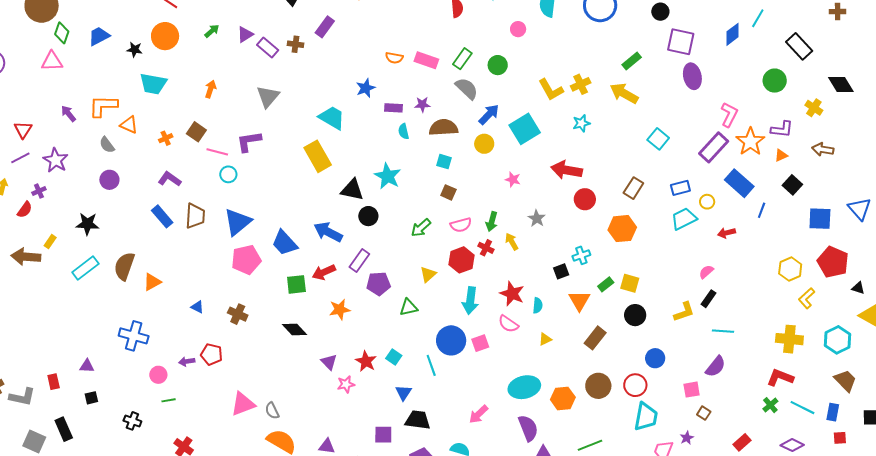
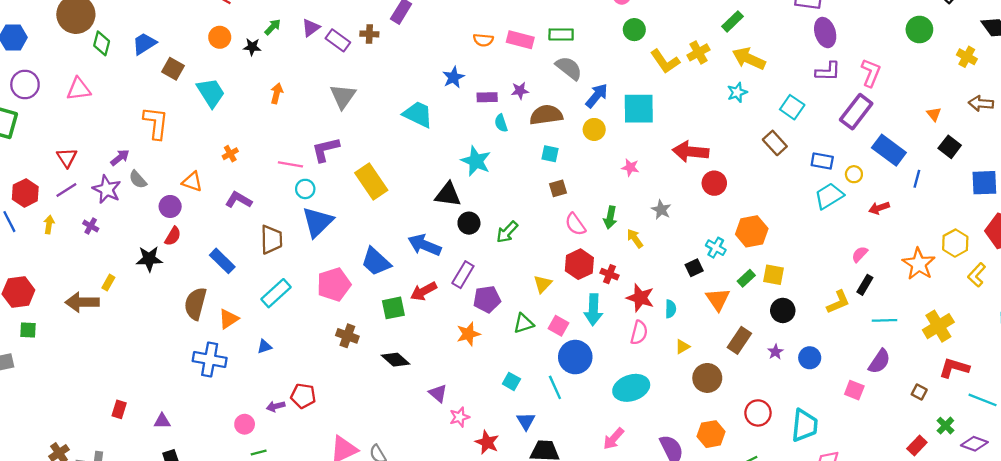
orange circle: (165, 36) -> (220, 37), size x0.7
black star: (135, 50) -> (252, 47), moved
green rectangle: (462, 59) -> (561, 34), turned 60
pink triangle: (52, 61) -> (79, 89), moved
green rectangle: (632, 61) -> (733, 21), moved
green circle: (498, 65) -> (634, 30), moved
cyan trapezoid: (153, 84) -> (211, 93), turned -128
orange L-shape: (103, 106) -> (156, 123), turned 100
purple arrow: (68, 114) -> (120, 158), moved, turned 96
cyan star: (581, 123) -> (737, 92), moved
orange triangle: (129, 125) -> (192, 182), moved
cyan square: (525, 129) -> (639, 109), turned 36
purple L-shape: (782, 129) -> (828, 71), moved
brown square: (196, 132) -> (173, 69), moved
orange star: (750, 142) -> (919, 264), moved
gray semicircle: (107, 145) -> (138, 180), moved
orange triangle: (781, 155) -> (934, 114), turned -40
yellow rectangle: (318, 156) -> (371, 182), moved
cyan star: (388, 176) -> (476, 161), moved
brown rectangle: (633, 188) -> (775, 143), moved, turned -70
blue rectangle: (680, 188) -> (822, 161), turned 30
purple cross: (39, 191) -> (91, 226), turned -32
brown square: (448, 192) -> (558, 188), turned -35
red semicircle: (25, 210) -> (173, 236), moved
blue rectangle: (162, 216) -> (222, 261), moved
blue triangle: (238, 222) -> (318, 222), moved
pink semicircle: (461, 225) -> (575, 224), turned 75
green arrow: (421, 228) -> (507, 232), moved
orange hexagon: (622, 229) -> (752, 231), moved
red cross: (486, 248) -> (609, 274), moved
cyan cross: (581, 255) -> (716, 248), turned -36
cyan rectangle: (85, 268) -> (276, 293), moved
blue triangle: (197, 307) -> (265, 347), moved, turned -40
orange star: (340, 309) -> (468, 334), moved
brown cross: (238, 314) -> (347, 336), moved
pink semicircle: (508, 324) -> (639, 333), turned -105
blue cross: (134, 336) -> (210, 360), moved
yellow cross: (789, 339) -> (938, 326), moved, turned -32
pink square: (480, 343) -> (558, 326), moved, turned -36
red star: (366, 361) -> (487, 442), moved
red rectangle: (54, 382) -> (119, 409), moved, turned 35
red circle: (635, 385) -> (758, 413), moved
brown circle: (598, 386) -> (707, 378), moved
cyan ellipse: (524, 387) -> (631, 388), moved
pink square: (692, 390) -> (854, 390), turned 36
orange hexagon: (563, 398) -> (711, 434), moved
green cross: (770, 405) -> (945, 426), moved
brown square: (704, 413) -> (919, 392), moved
purple star: (687, 438) -> (775, 352), moved

